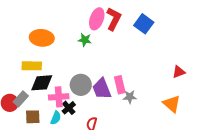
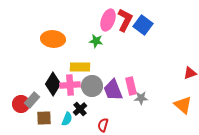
blue square: (144, 24) -> (143, 25), moved
yellow rectangle: (32, 66) -> (80, 67), moved
black diamond: (42, 83) -> (53, 84), turned -55
pink cross: (59, 97) -> (70, 85), moved

